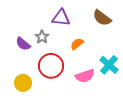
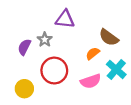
brown semicircle: (102, 18) -> (109, 37), moved
purple semicircle: (23, 44) -> (24, 47), turned 77
orange semicircle: (77, 44) -> (93, 53), moved

